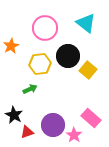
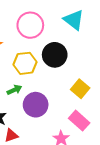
yellow square: (88, 70) -> (80, 89), moved
purple circle: (53, 125) -> (36, 105), moved

